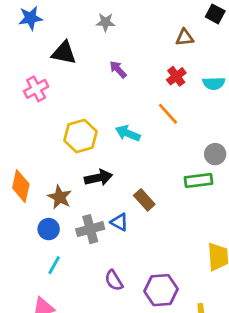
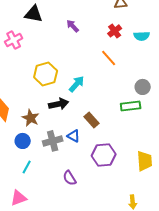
cyan arrow: (128, 133) -> (77, 84), moved, turned 108
purple hexagon: (161, 290) -> (104, 155), moved

